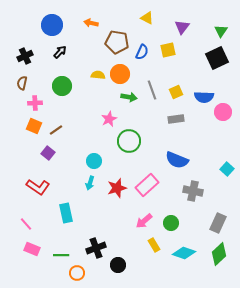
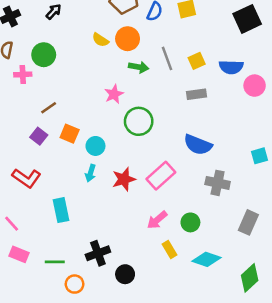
yellow semicircle: (98, 75) -> (100, 40), turned -152
green circle: (62, 86) -> (44, 55), moved
orange square: (34, 126) -> (70, 134), moved
cyan square: (227, 169) -> (259, 156), turned 32
green diamond: (219, 254) -> (250, 278), moved

